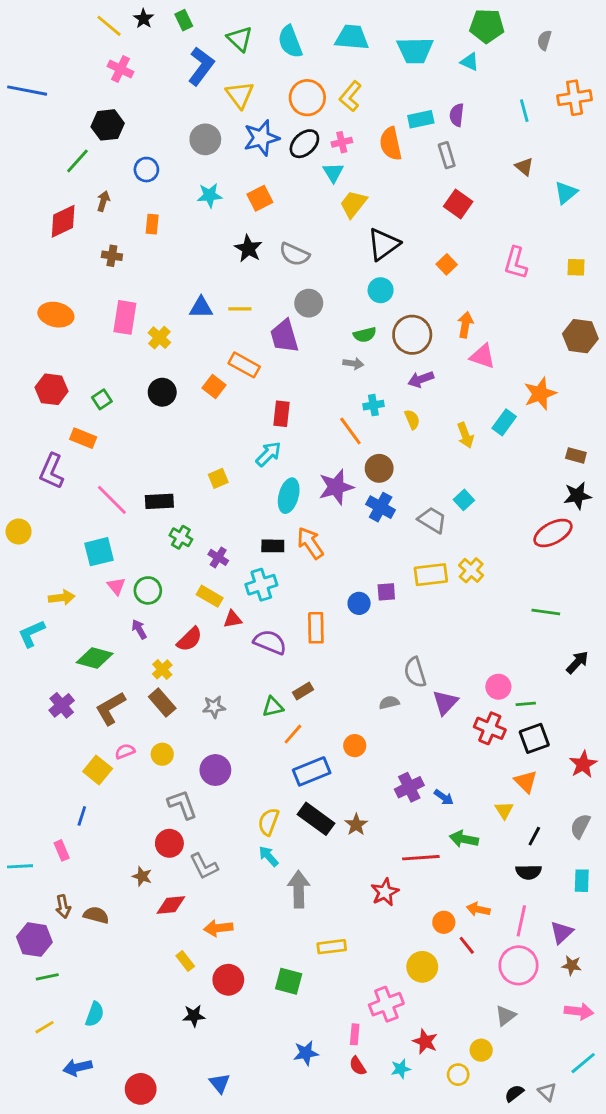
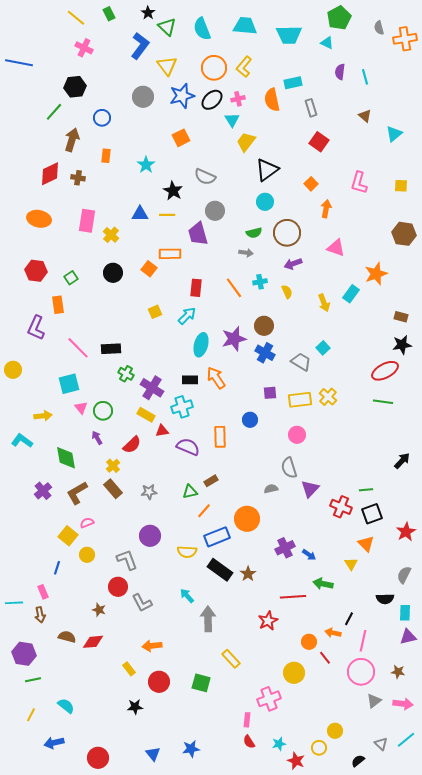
black star: (144, 19) -> (148, 13), moved
green rectangle: (184, 20) -> (109, 14), moved
green pentagon: (487, 26) -> (339, 18), turned -30
gray semicircle: (544, 40) -> (379, 28), turned -32
orange cross: (575, 98) -> (405, 39), moved
purple semicircle: (457, 115) -> (340, 72), moved
cyan star: (210, 195) -> (146, 165), moved, turned -30
brown arrow: (103, 201) -> (72, 140), size x1.6
red diamond: (63, 221) -> (50, 174), moved
black star: (248, 249) -> (173, 191), moved
orange arrow: (465, 325) -> (326, 209), moved
orange rectangle: (244, 365) -> (170, 254), turned -30
orange line: (350, 431) -> (234, 288), moved
orange rectangle: (83, 438) -> (58, 305), turned 60
yellow square: (218, 478) -> (155, 312), moved
purple cross: (218, 557) -> (152, 388), size x1.6
purple square: (386, 592) -> (270, 393), moved
green line: (546, 612) -> (383, 402), moved
cyan L-shape: (31, 634) -> (22, 441), turned 60
green diamond: (95, 658) -> (66, 458), turned 65
pink circle: (498, 687) -> (297, 435), moved
orange circle: (355, 746) -> (247, 519), size x1.6
yellow circle: (162, 754) -> (87, 555), moved
yellow semicircle: (269, 822) -> (187, 552), moved, turned -108
black line: (534, 836) -> (349, 619), moved
black semicircle: (529, 872) -> (385, 599), moved
red diamond: (171, 905) -> (93, 642), moved
brown arrow: (63, 906) -> (40, 615), moved
purple triangle: (562, 932) -> (408, 637), moved, turned 30
yellow rectangle: (332, 947) -> (231, 659), turned 54
cyan semicircle: (95, 1014) -> (66, 706), turned -72
gray triangle: (506, 1016) -> (374, 701), moved
yellow line: (44, 1027) -> (31, 715), turned -32
red star: (425, 1042) -> (296, 761), moved
blue star: (306, 1053) -> (191, 749), moved
gray triangle: (547, 1092) -> (381, 744), moved

